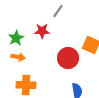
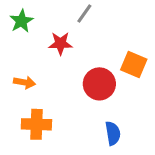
green star: (16, 38) -> (21, 21), moved

